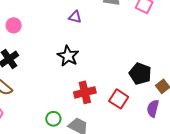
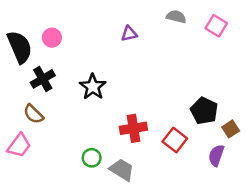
purple triangle: (75, 17) -> (129, 34), turned -32
black star: (68, 56) -> (93, 87), moved

